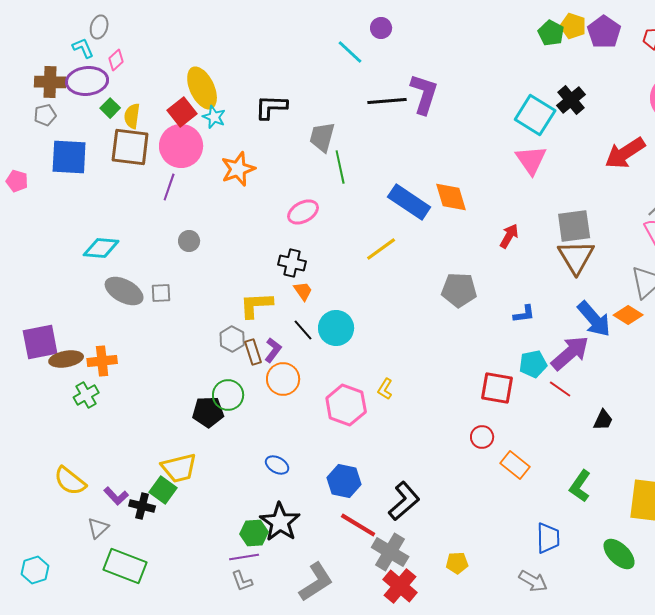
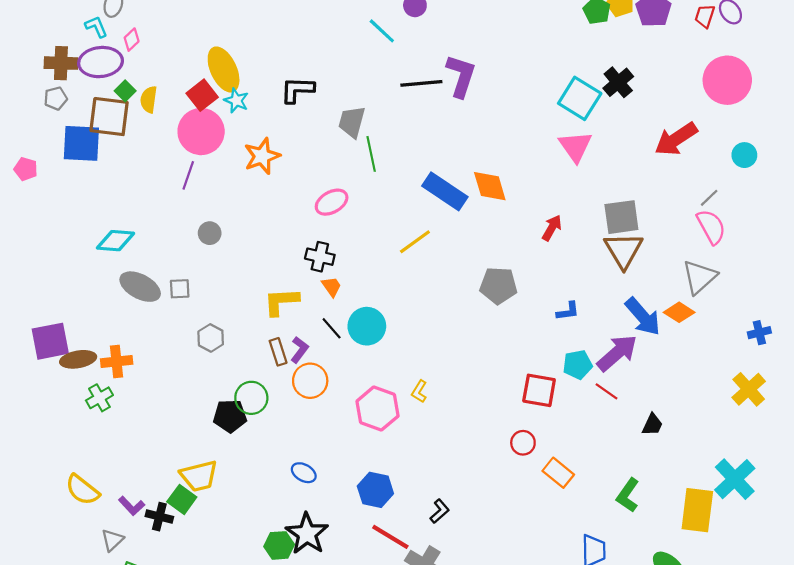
brown square: (130, 147) -> (109, 117), moved
gray hexagon: (232, 339) -> (211, 338), moved
black L-shape: (404, 501) -> (440, 511), size x0.6

